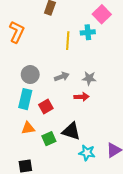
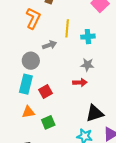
orange L-shape: (17, 32) -> (33, 18), moved
cyan cross: (88, 32) -> (88, 37), moved
gray arrow: (62, 77) -> (50, 45), moved
black triangle: (71, 131) -> (95, 113), moved, turned -36

